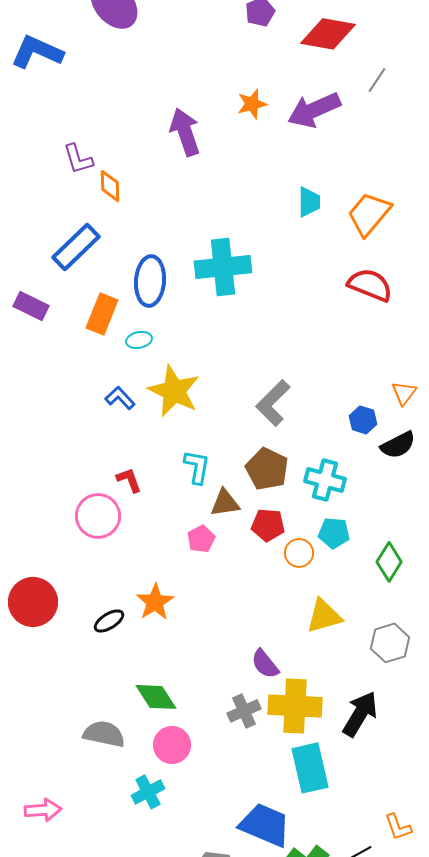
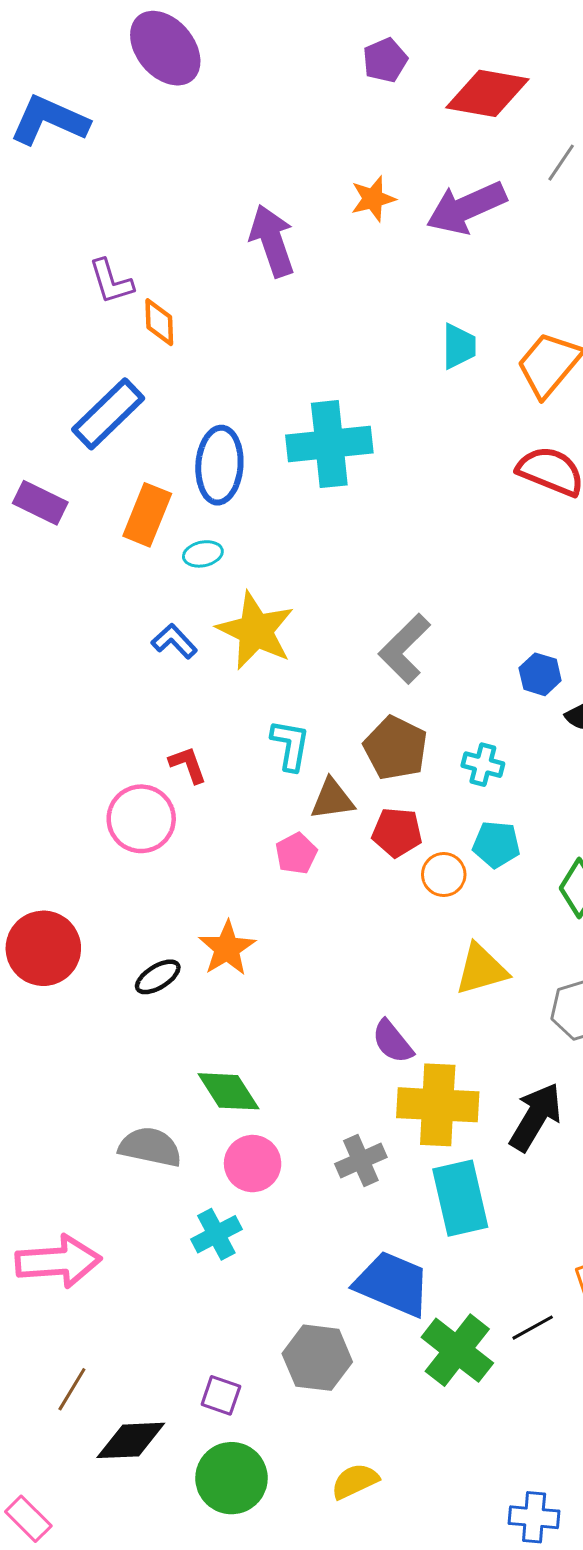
cyan cross: (325, 480) -> (483, 765), size x0.7
gray cross: (244, 711) -> (361, 1161), moved
pink arrow: (43, 810) -> (58, 1261), size x1.5

